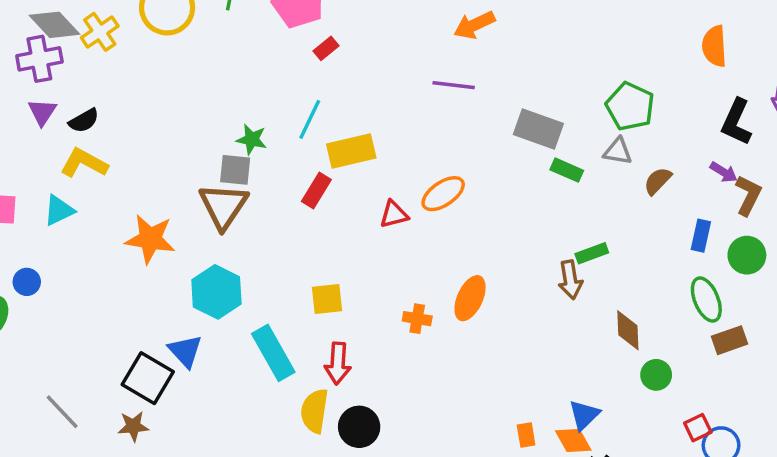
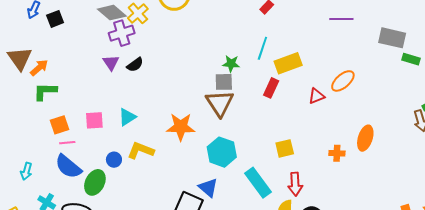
purple cross: (39, 59) -> (122, 33), moved
yellow L-shape: (84, 163) -> (141, 150), moved

